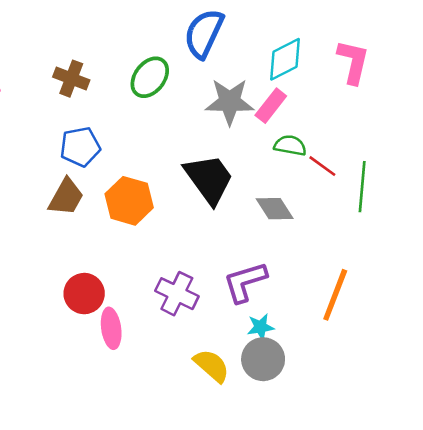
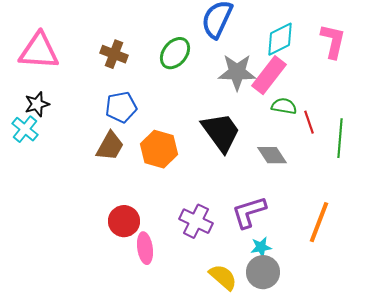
pink rectangle: (271, 106) -> (269, 75), size x1.4
red line: (322, 166) -> (309, 122), turned 35

